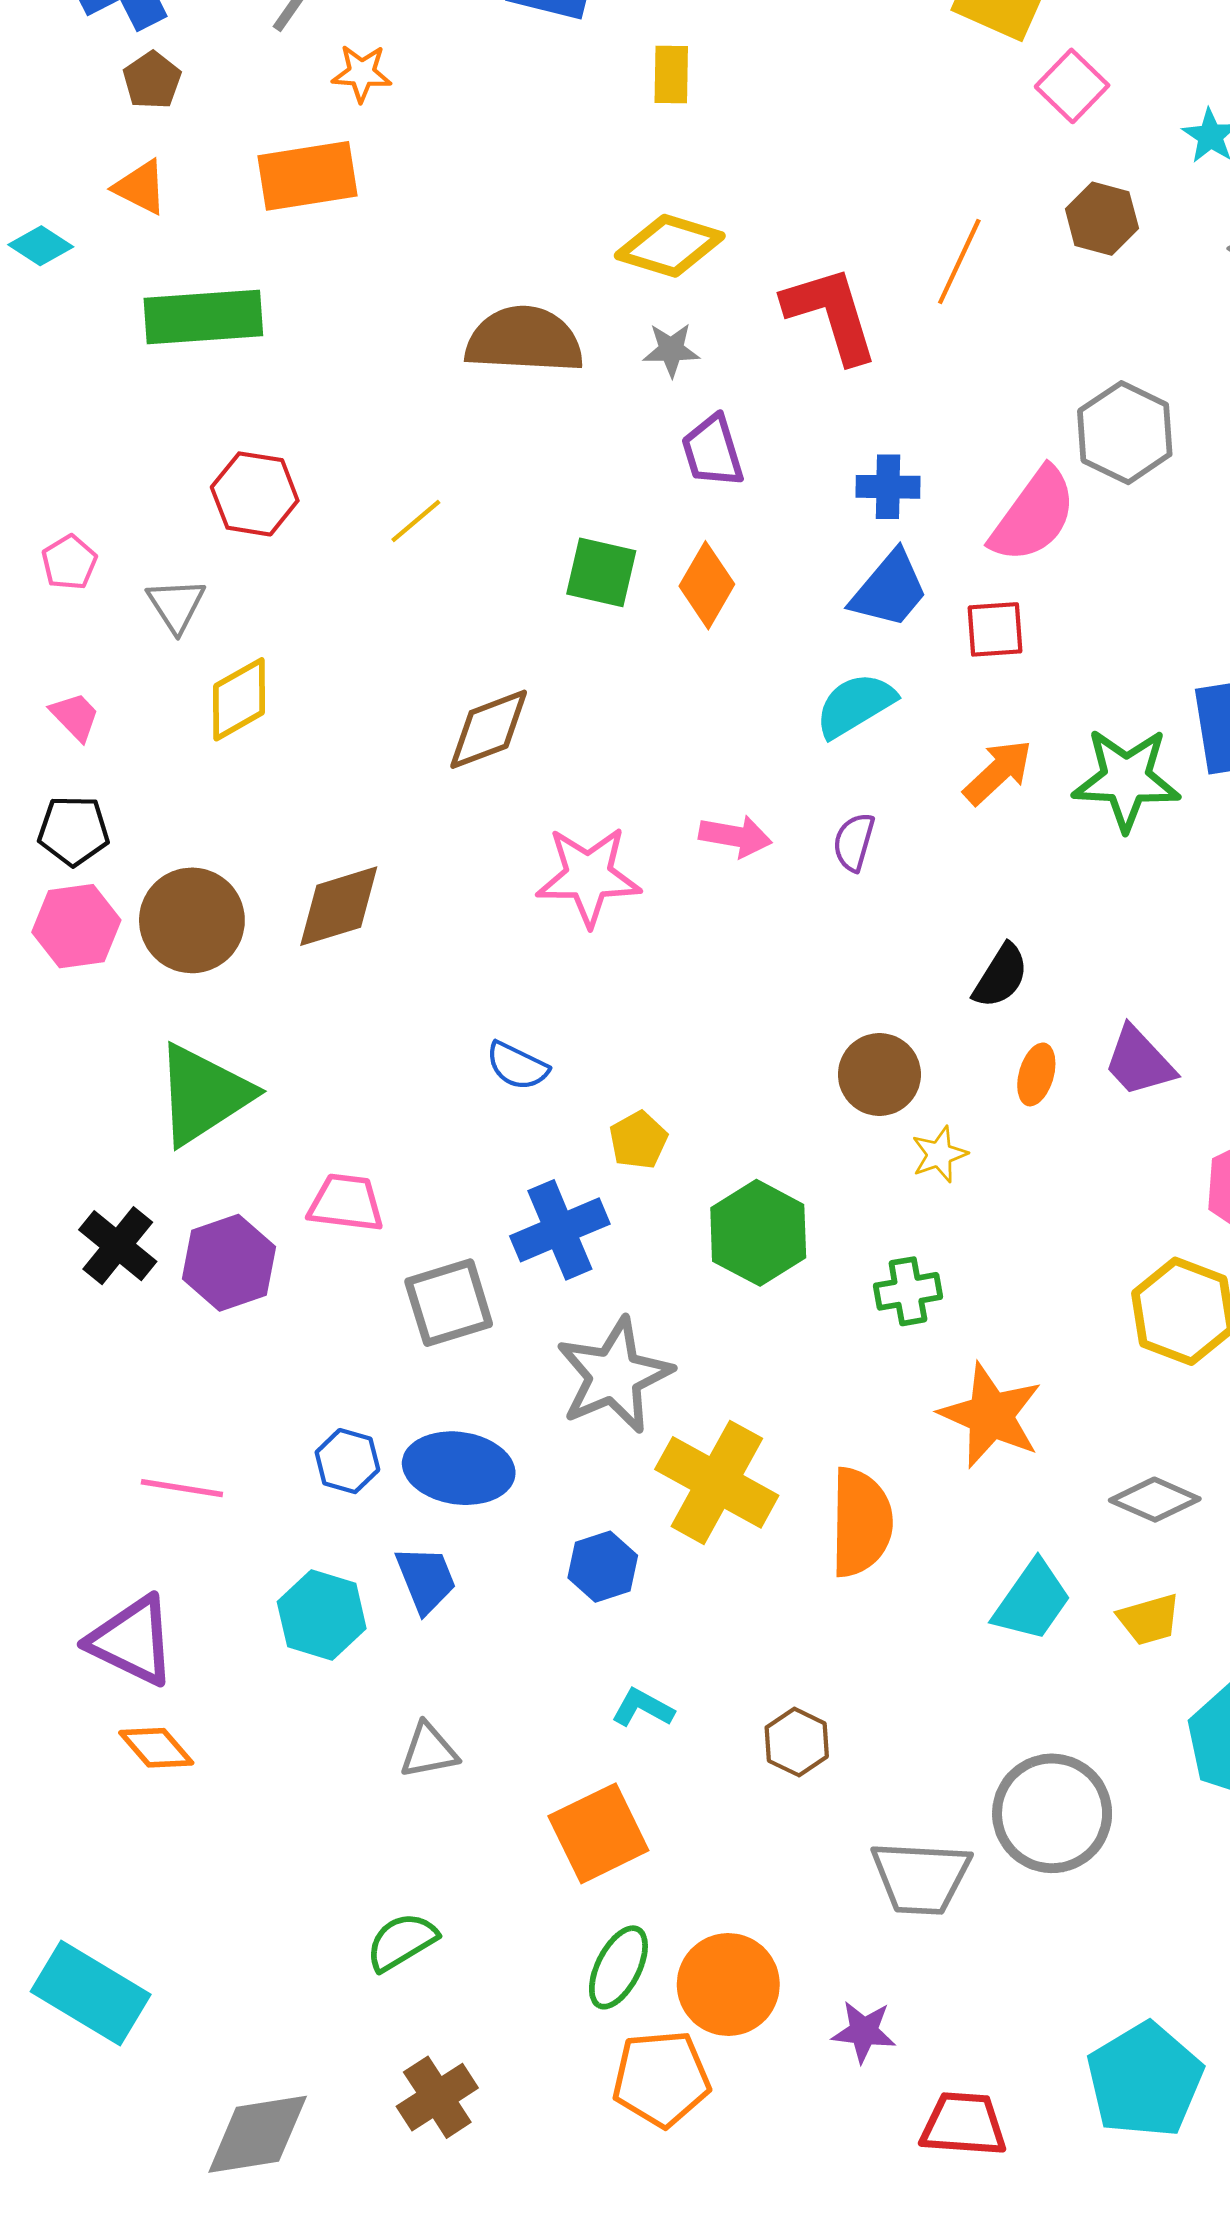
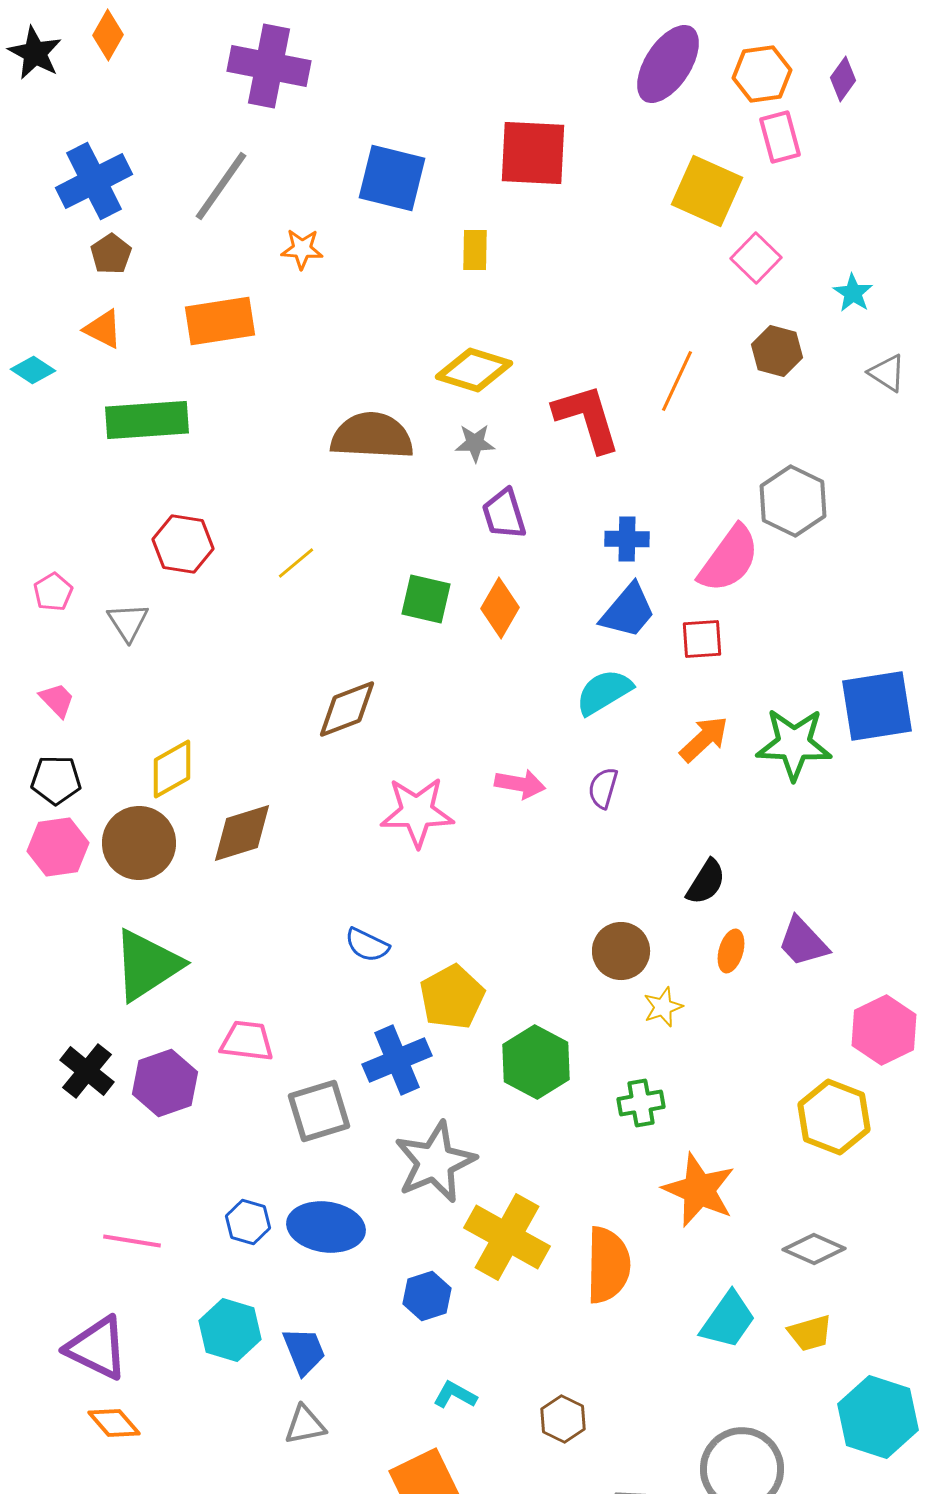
orange star: (362, 73) -> (302, 249), moved
yellow diamond: (239, 699) -> (172, 769), moved
yellow pentagon: (638, 1140) -> (452, 997), size x1.6
blue trapezoid: (426, 1579) -> (304, 1351), moved

